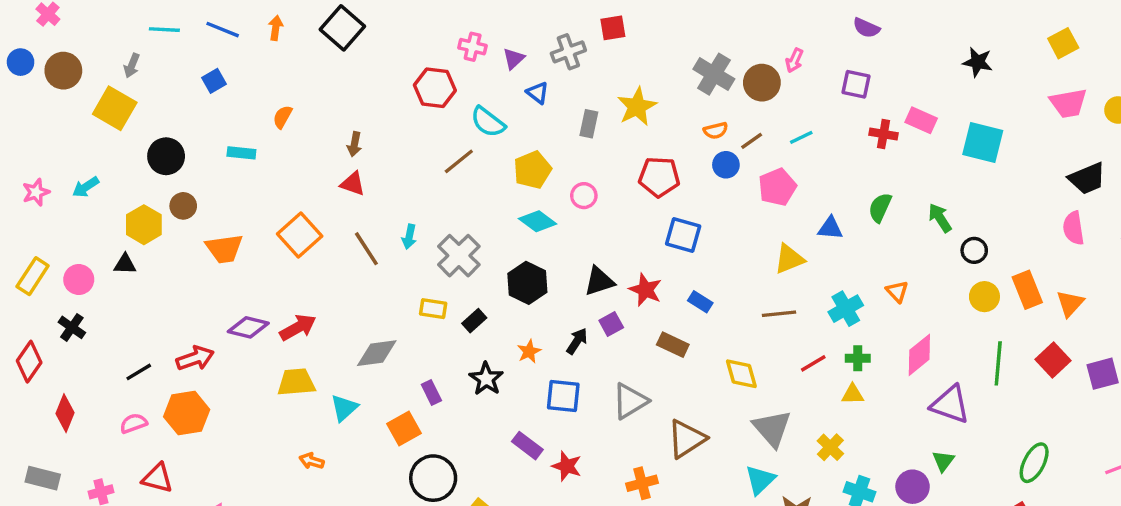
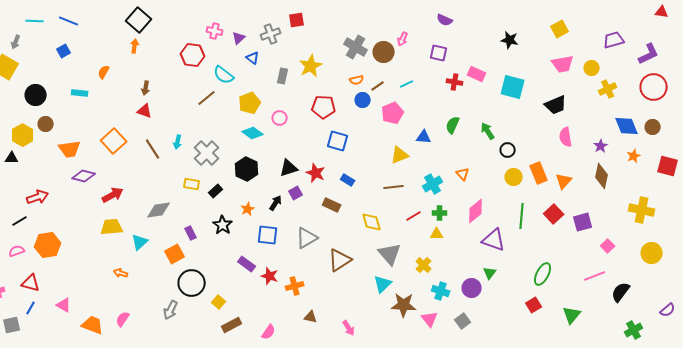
orange arrow: (276, 28) -> (135, 46), moved
black trapezoid: (1087, 178) -> (556, 105), moved
purple diamond: (248, 327) -> (84, 176), moved
red arrow: (195, 358) -> (38, 197), moved
orange cross: (642, 483) -> (295, 286), moved

